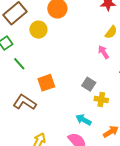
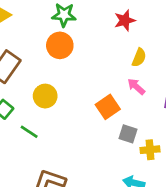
yellow circle: (38, 30) -> (45, 96), moved
orange square: (46, 83) -> (108, 107), moved

